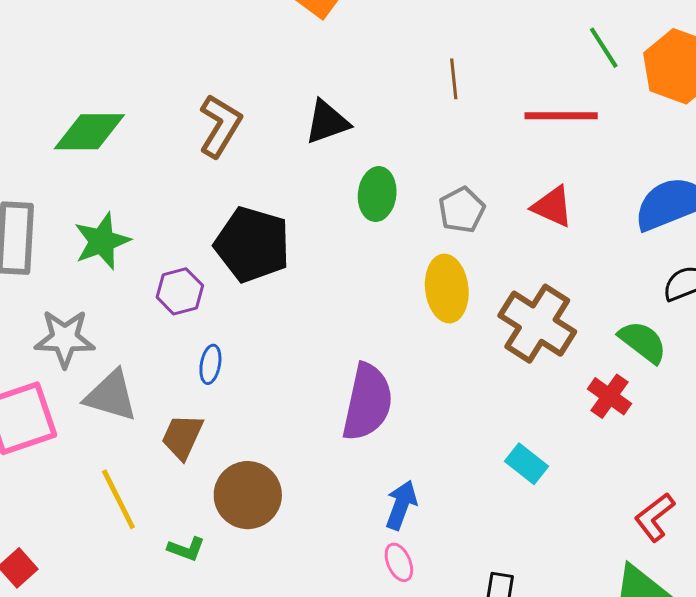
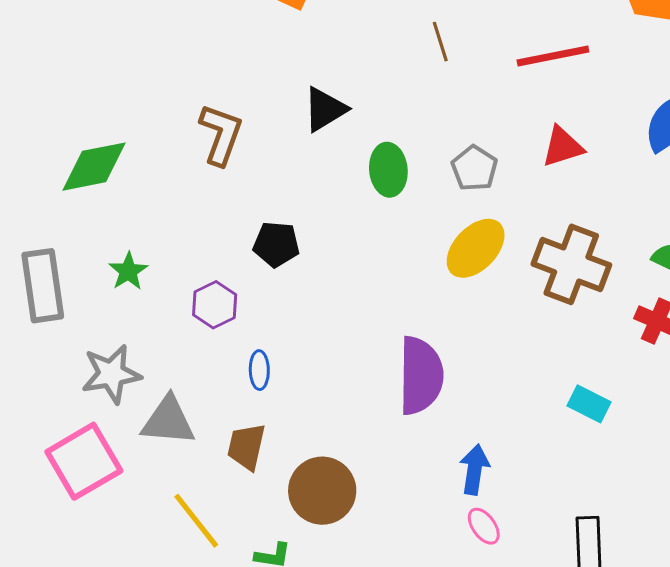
red triangle: (552, 207) -> (563, 147), turned -30
green star: (102, 241) -> (128, 271), size x0.7
black pentagon: (252, 245) -> (276, 244), size x0.6
yellow ellipse: (447, 289) -> (476, 248), turned 62

